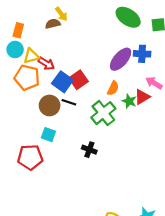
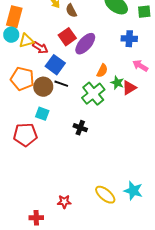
brown semicircle: (53, 24) -> (71, 11), moved, turned -104
orange rectangle: (18, 30) -> (14, 17), size x1.5
purple ellipse: (121, 59) -> (85, 44), moved
orange pentagon: (27, 78) -> (22, 79), moved
red square: (79, 80) -> (67, 37), moved
red triangle: (142, 97) -> (129, 88), moved

